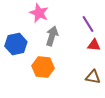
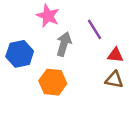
purple line: (88, 24) -> (95, 29), moved
brown triangle: (93, 77) -> (114, 80), moved

